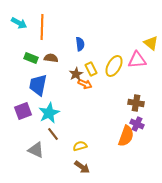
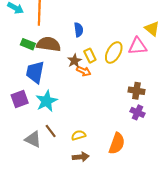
brown semicircle: (51, 58) -> (49, 44), size x1.6
brown line: (53, 134) -> (51, 131), moved
orange semicircle: (126, 136) -> (117, 143), moved
brown arrow: (82, 167) -> (81, 157), turned -42

